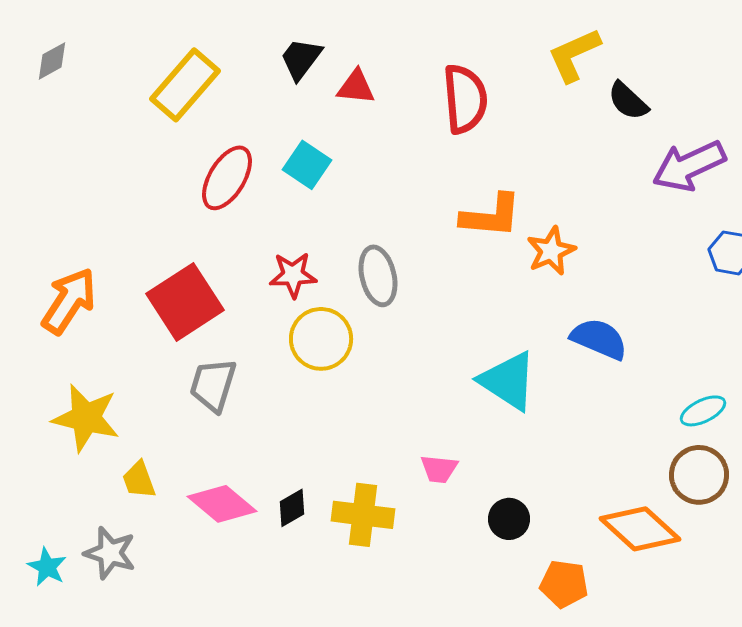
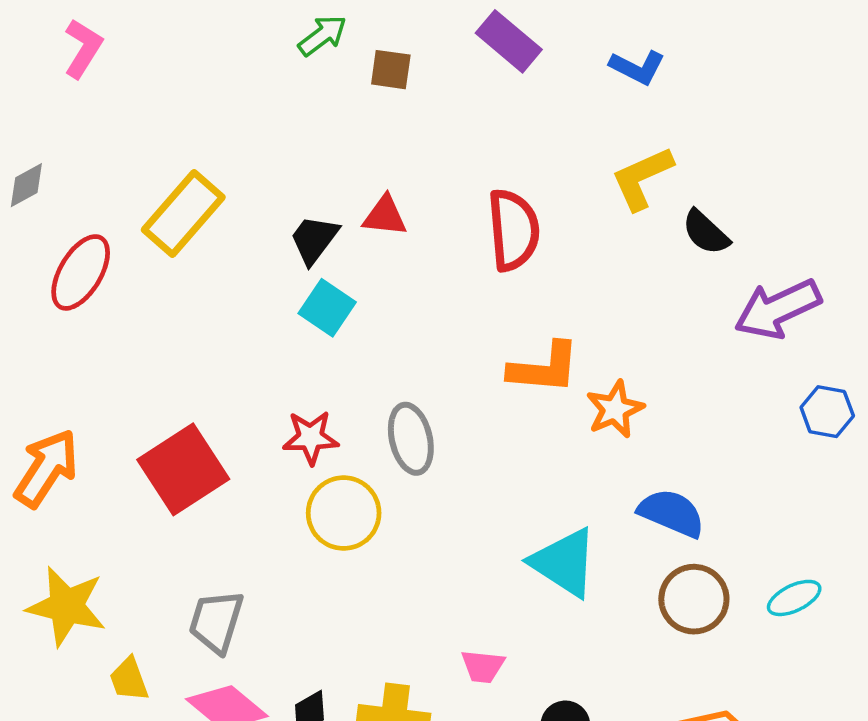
black trapezoid: (301, 59) -> (314, 239), moved
red ellipse: (227, 178) -> (81, 272), moved
gray trapezoid: (213, 385) -> (216, 622), moved
brown circle: (699, 475) -> (694, 599), moved

